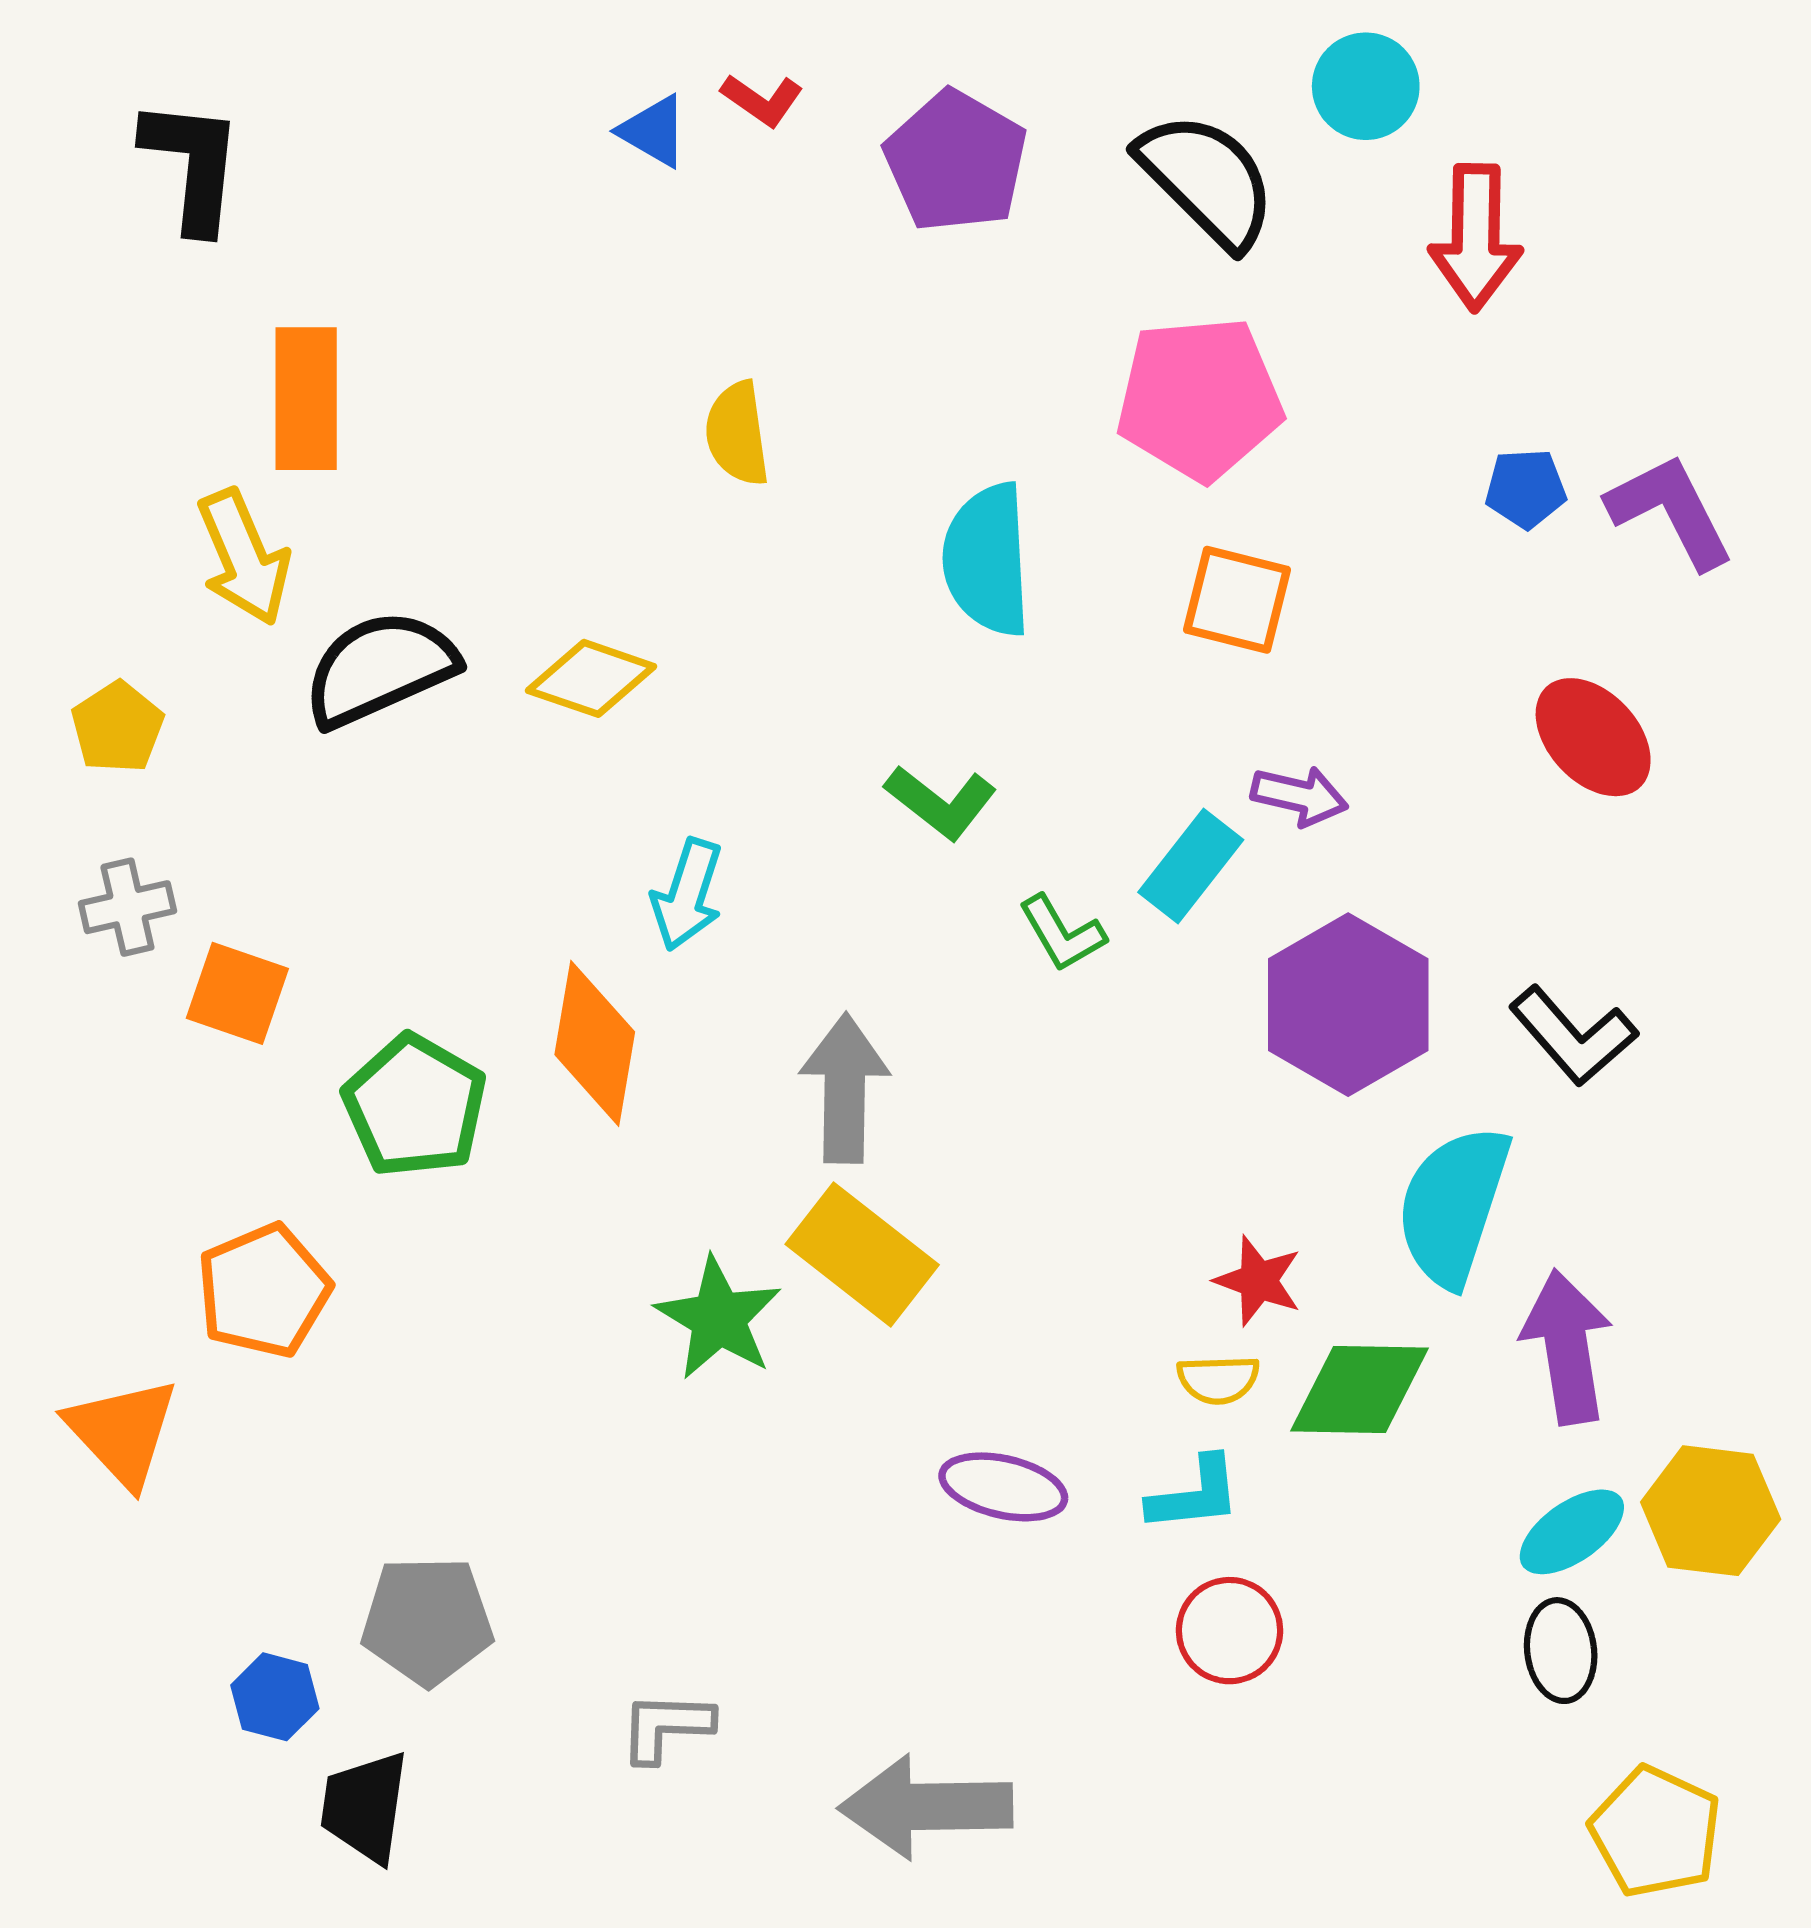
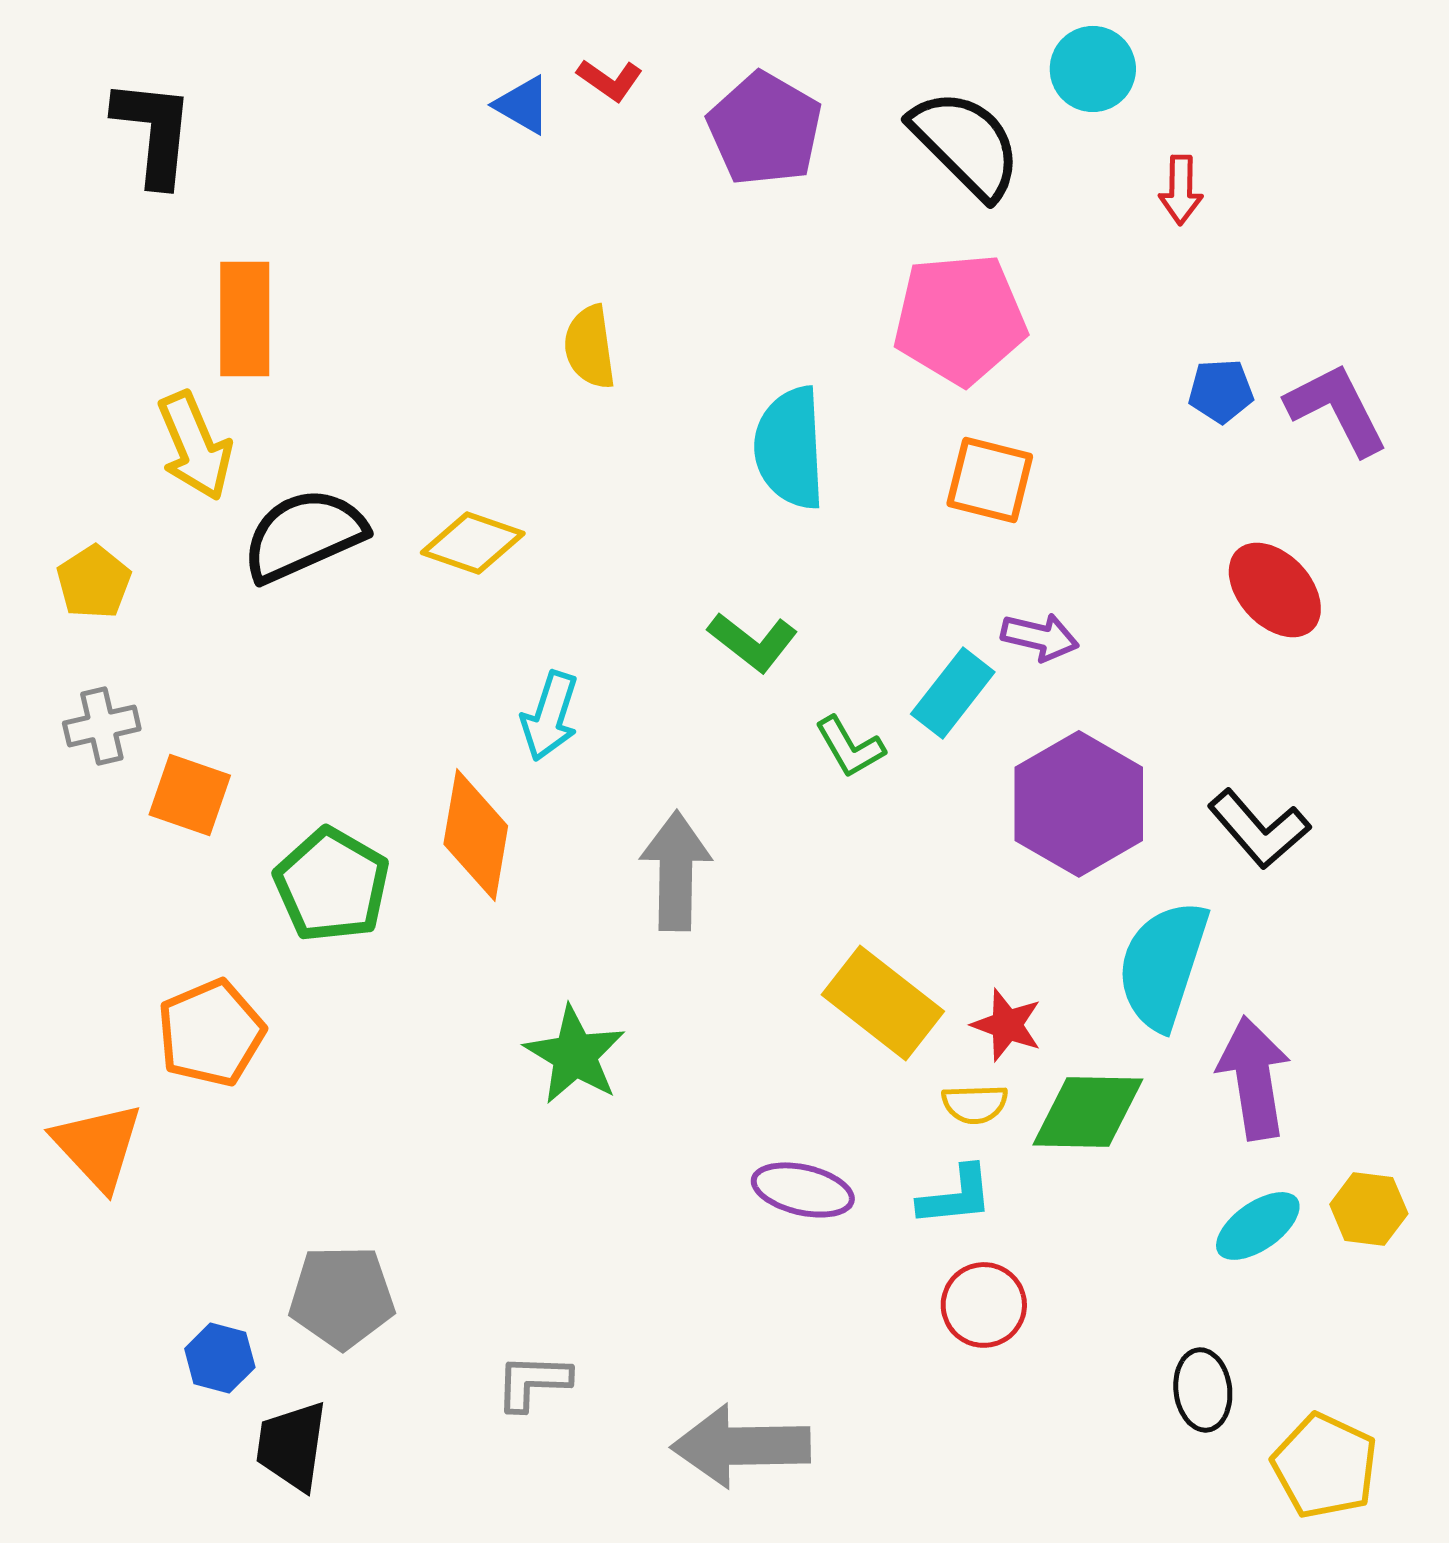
red arrow: (1476, 237) -> (1181, 190), size x0.6
yellow rectangle: (862, 1254) -> (883, 1003), moved
yellow hexagon: (1711, 1511) -> (1369, 1209), size x0.7
black ellipse: (1561, 1651) -> (1203, 1390), moved

